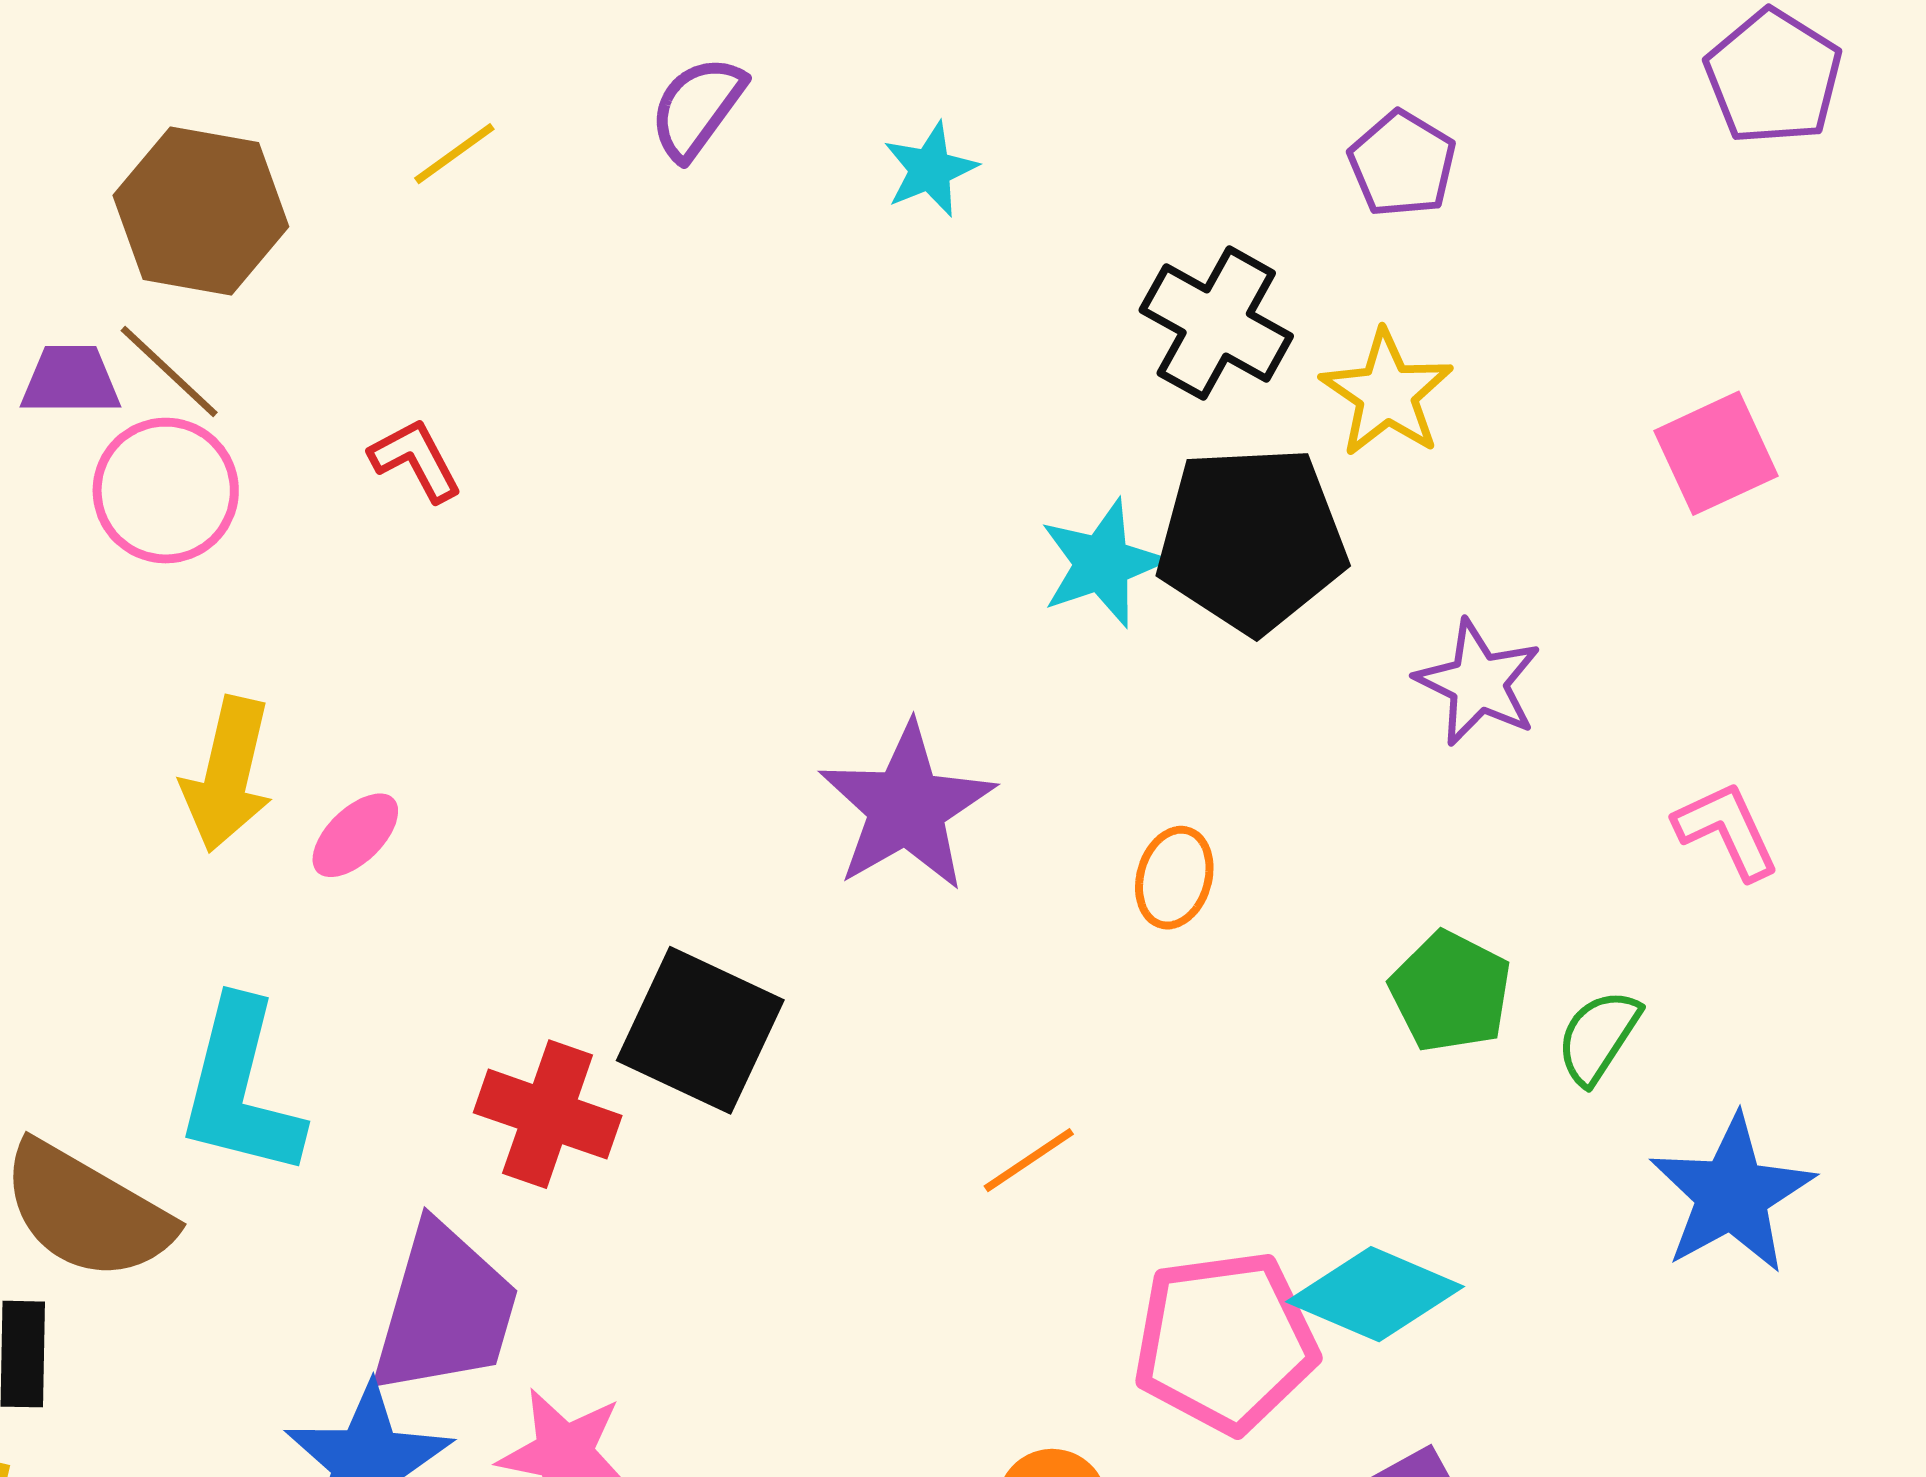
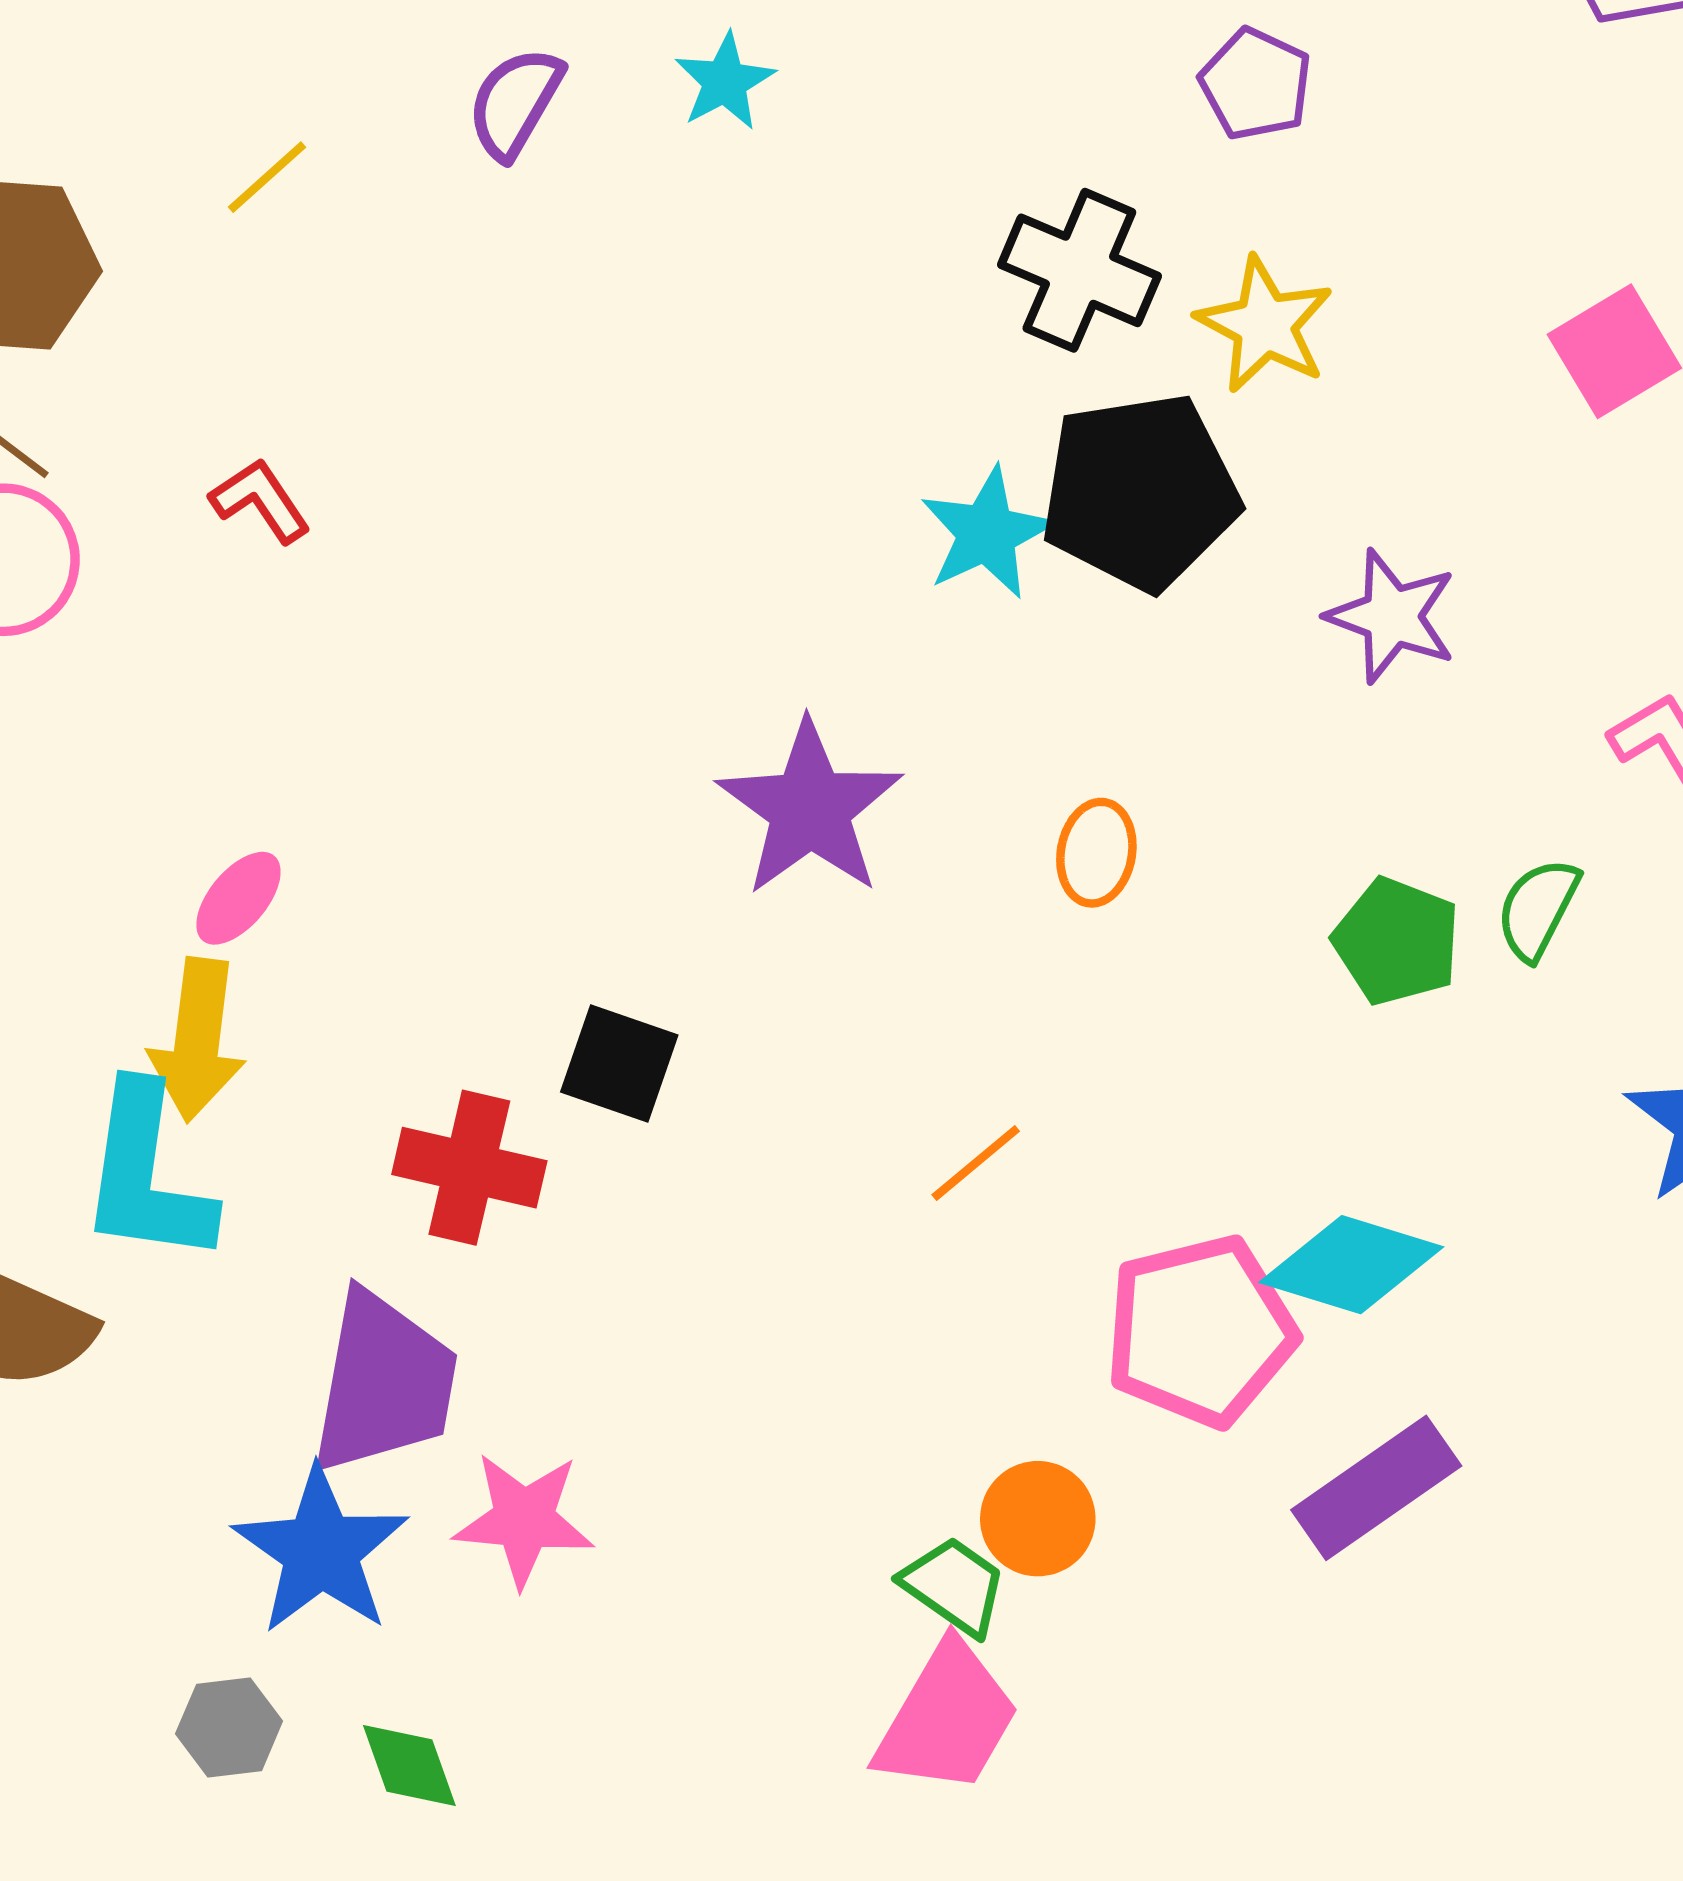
cyan star: (930, 169) -> (725, 82), moved
yellow arrow: (227, 774) -> (197, 1040), moved
black square: (700, 1030) -> (619, 1064), size x0.7
green semicircle: (1598, 1037) -> (1538, 909), moved

